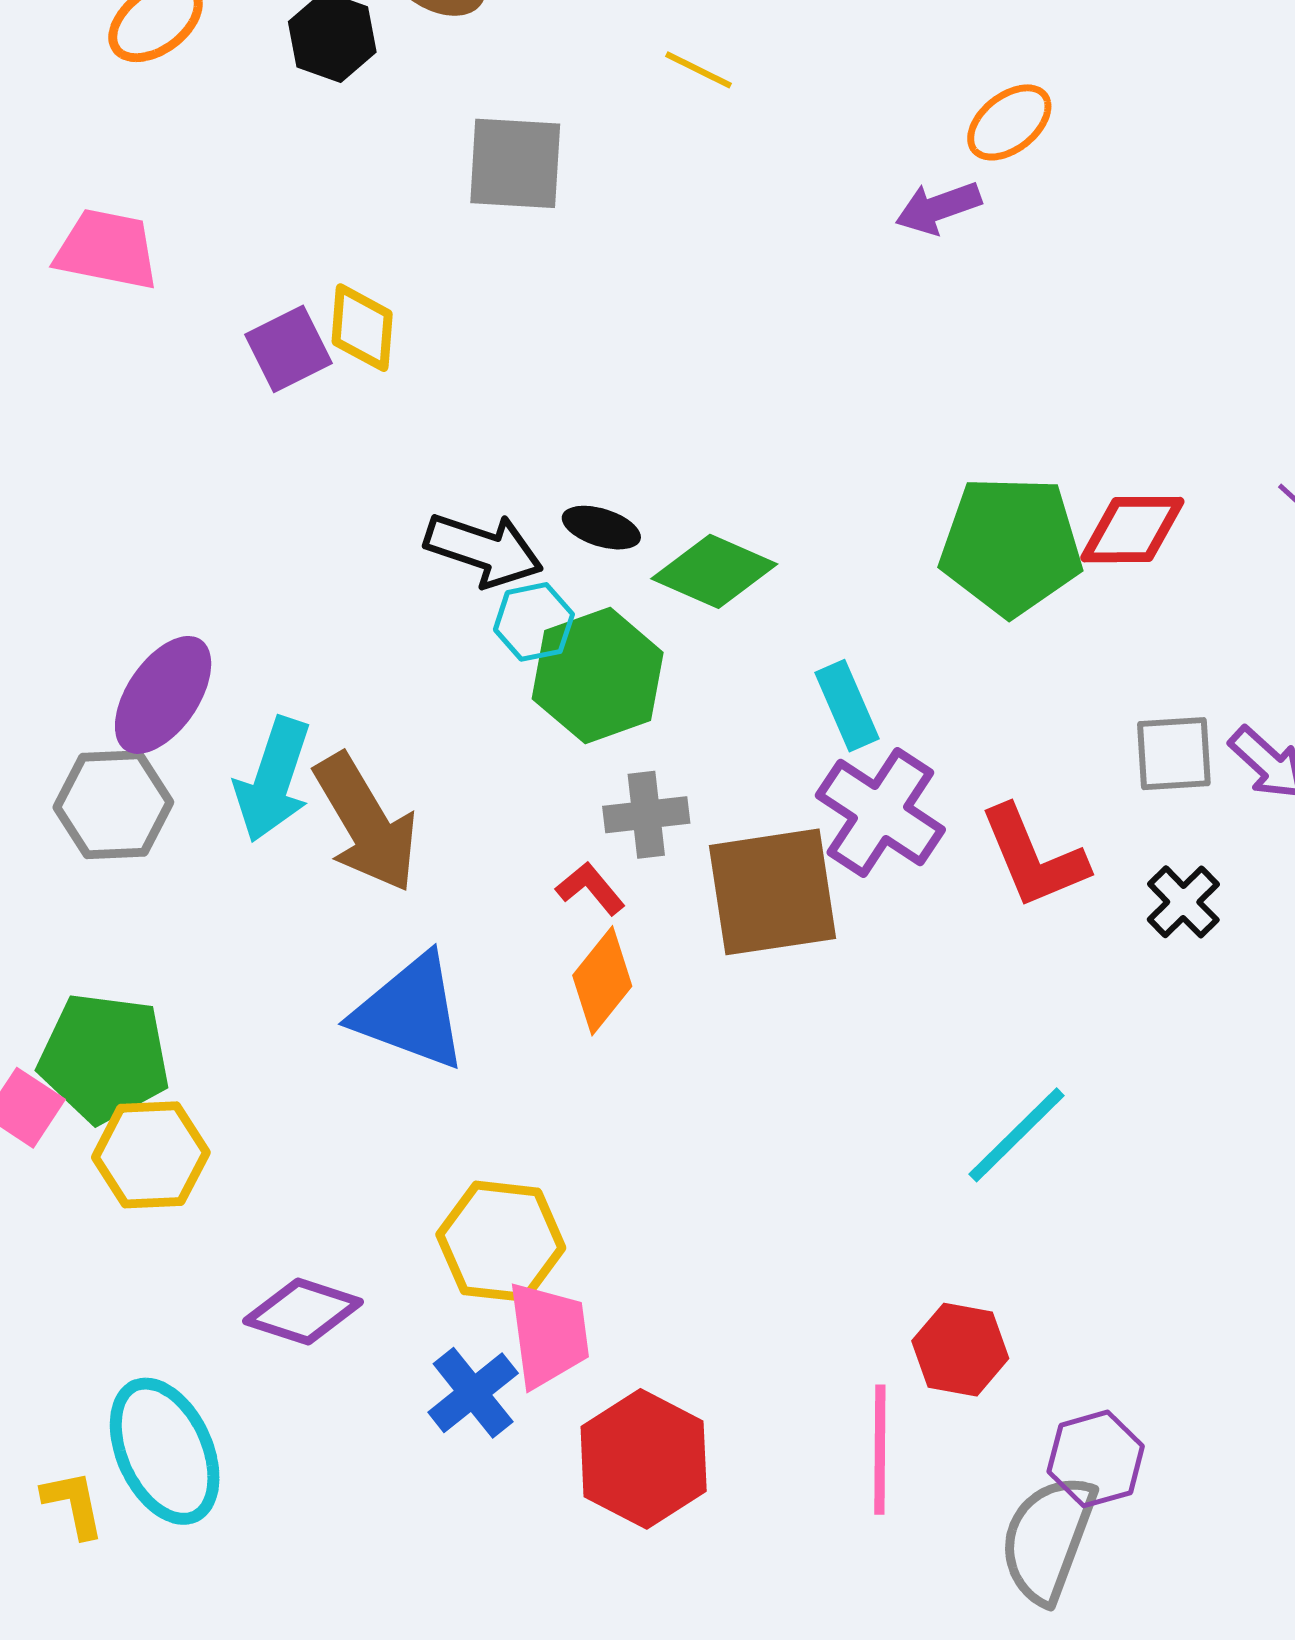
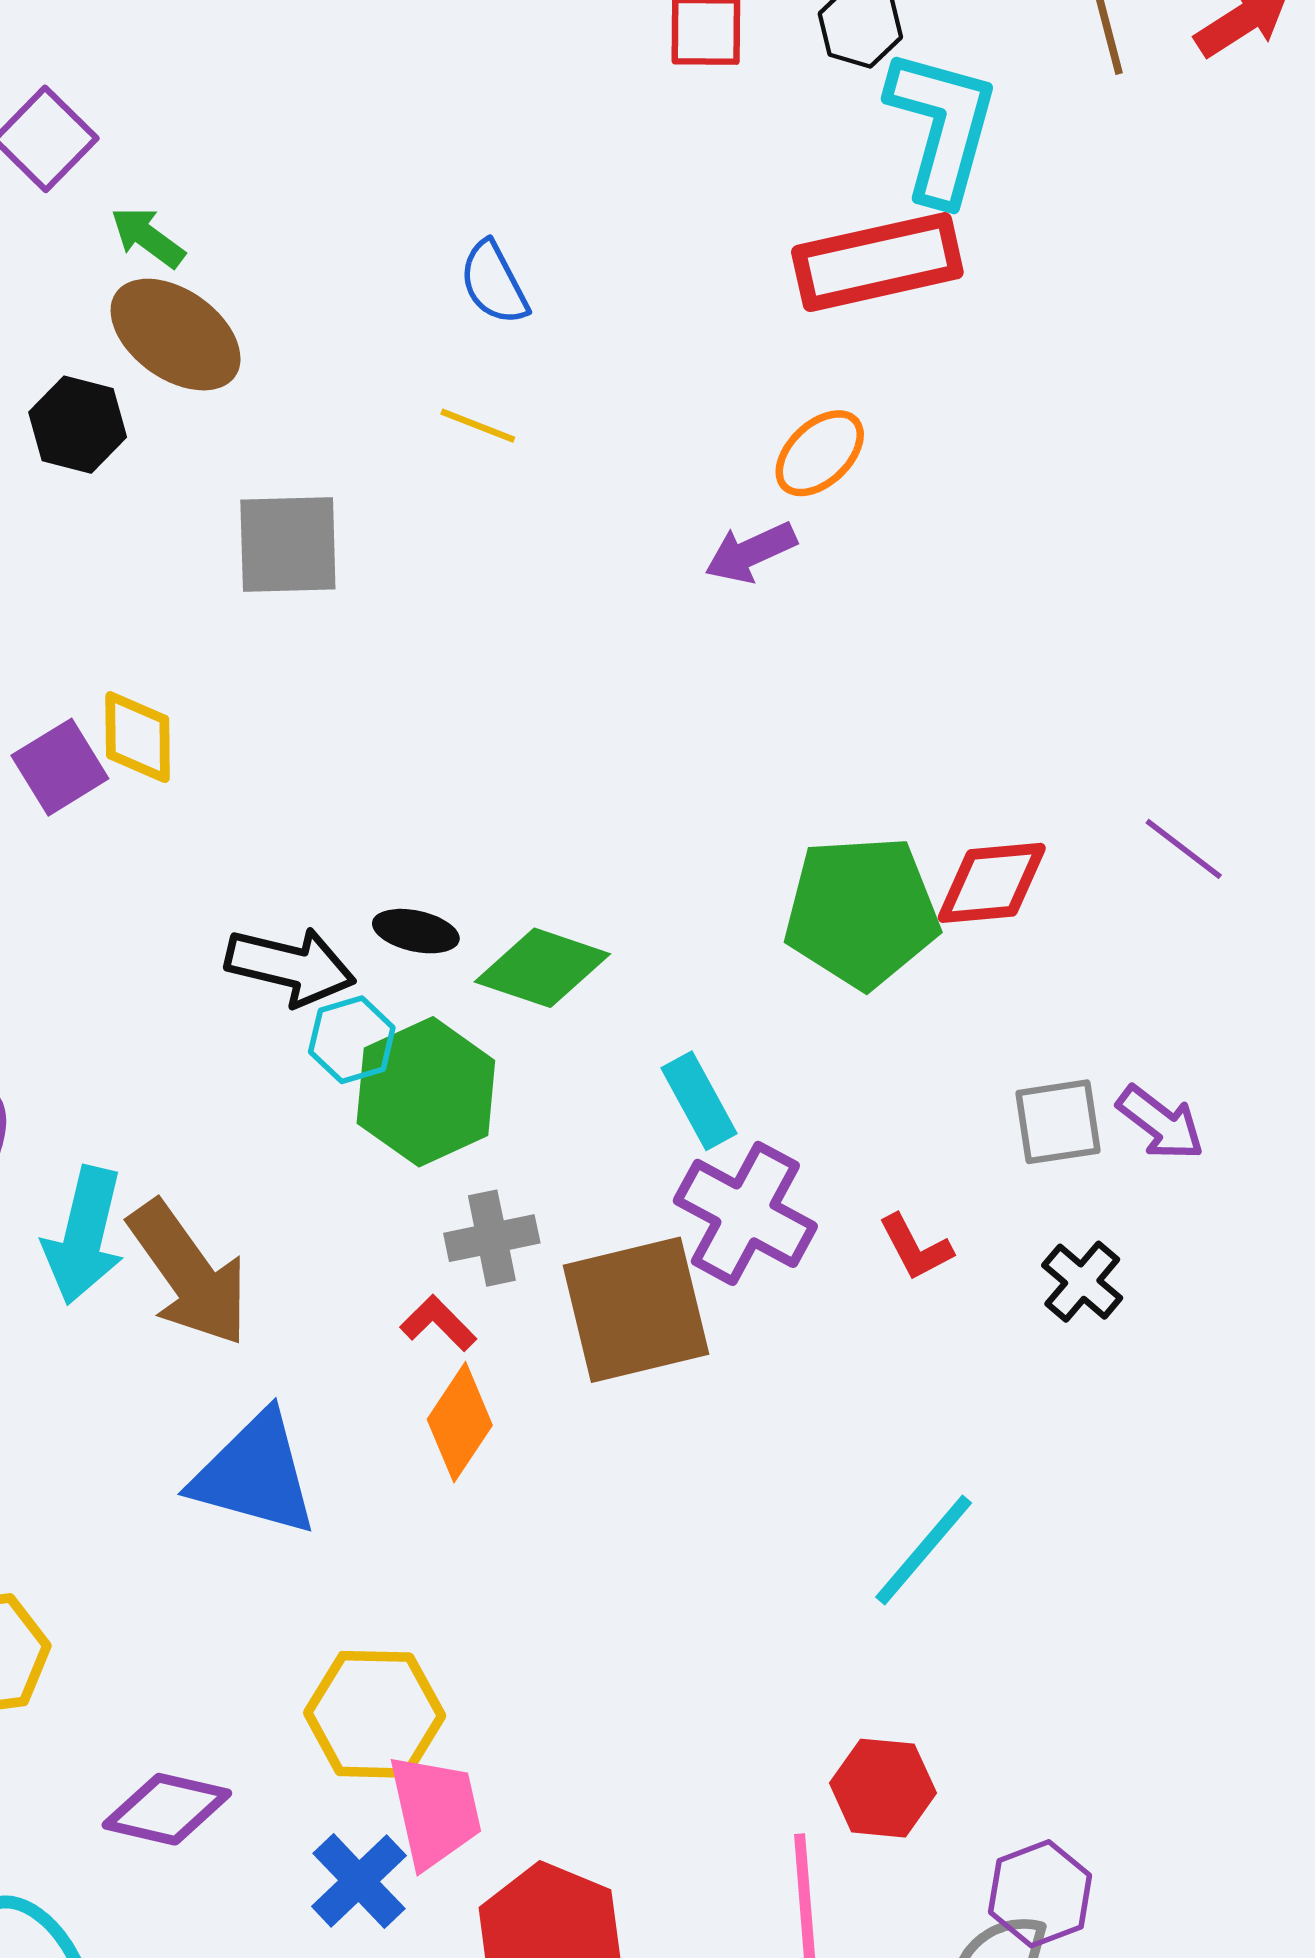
red L-shape: (1033, 857) -> (915, 1247), size x0.6

